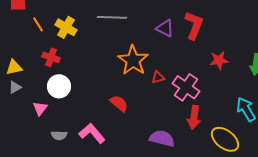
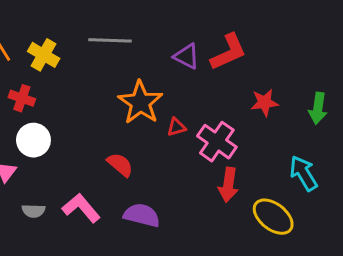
red L-shape: (194, 25) -> (228, 52), turned 44
purple semicircle: (162, 138) -> (142, 215), moved

